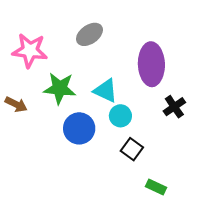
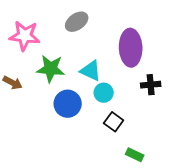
black cross: (174, 107) -> (151, 85), turned 30

